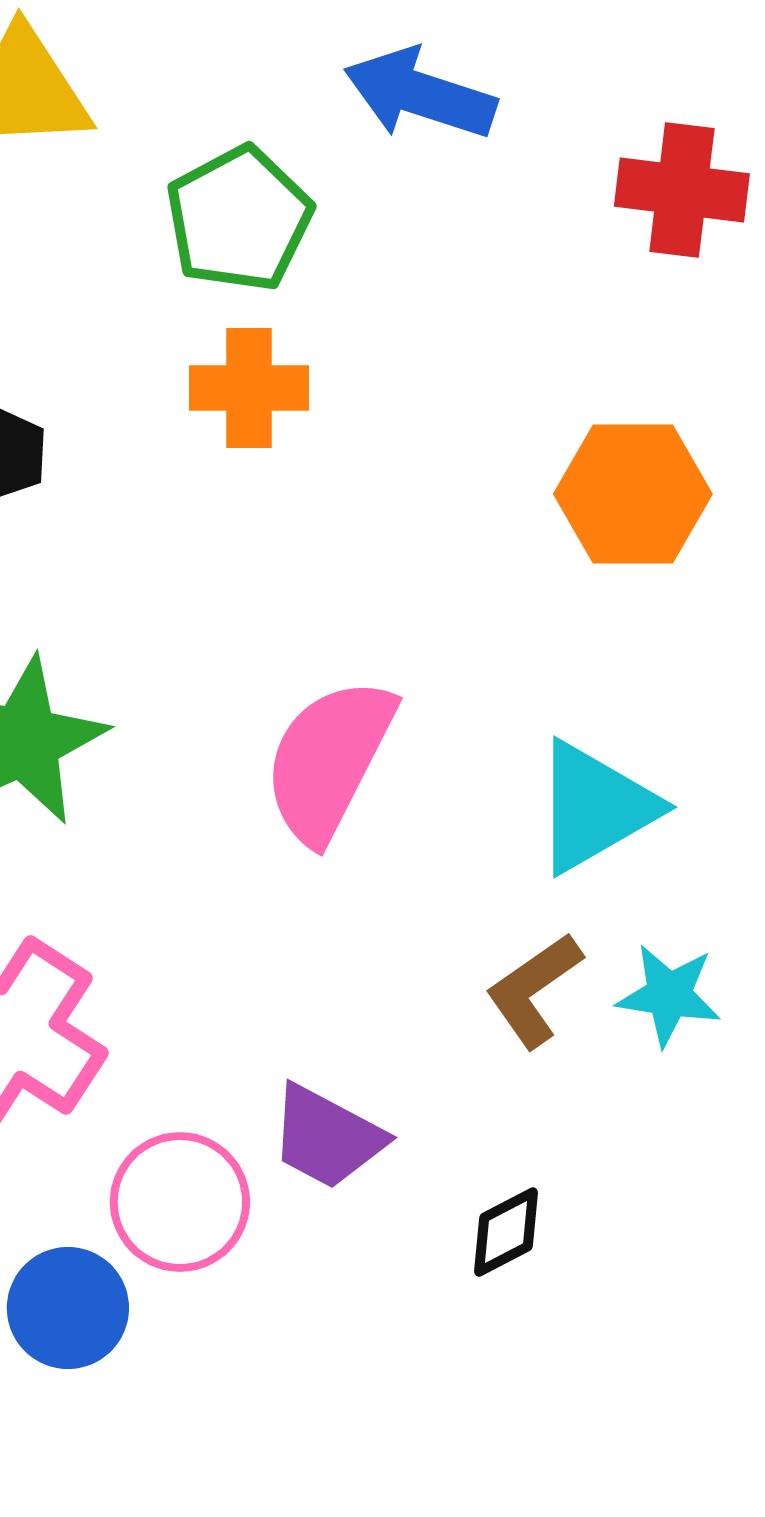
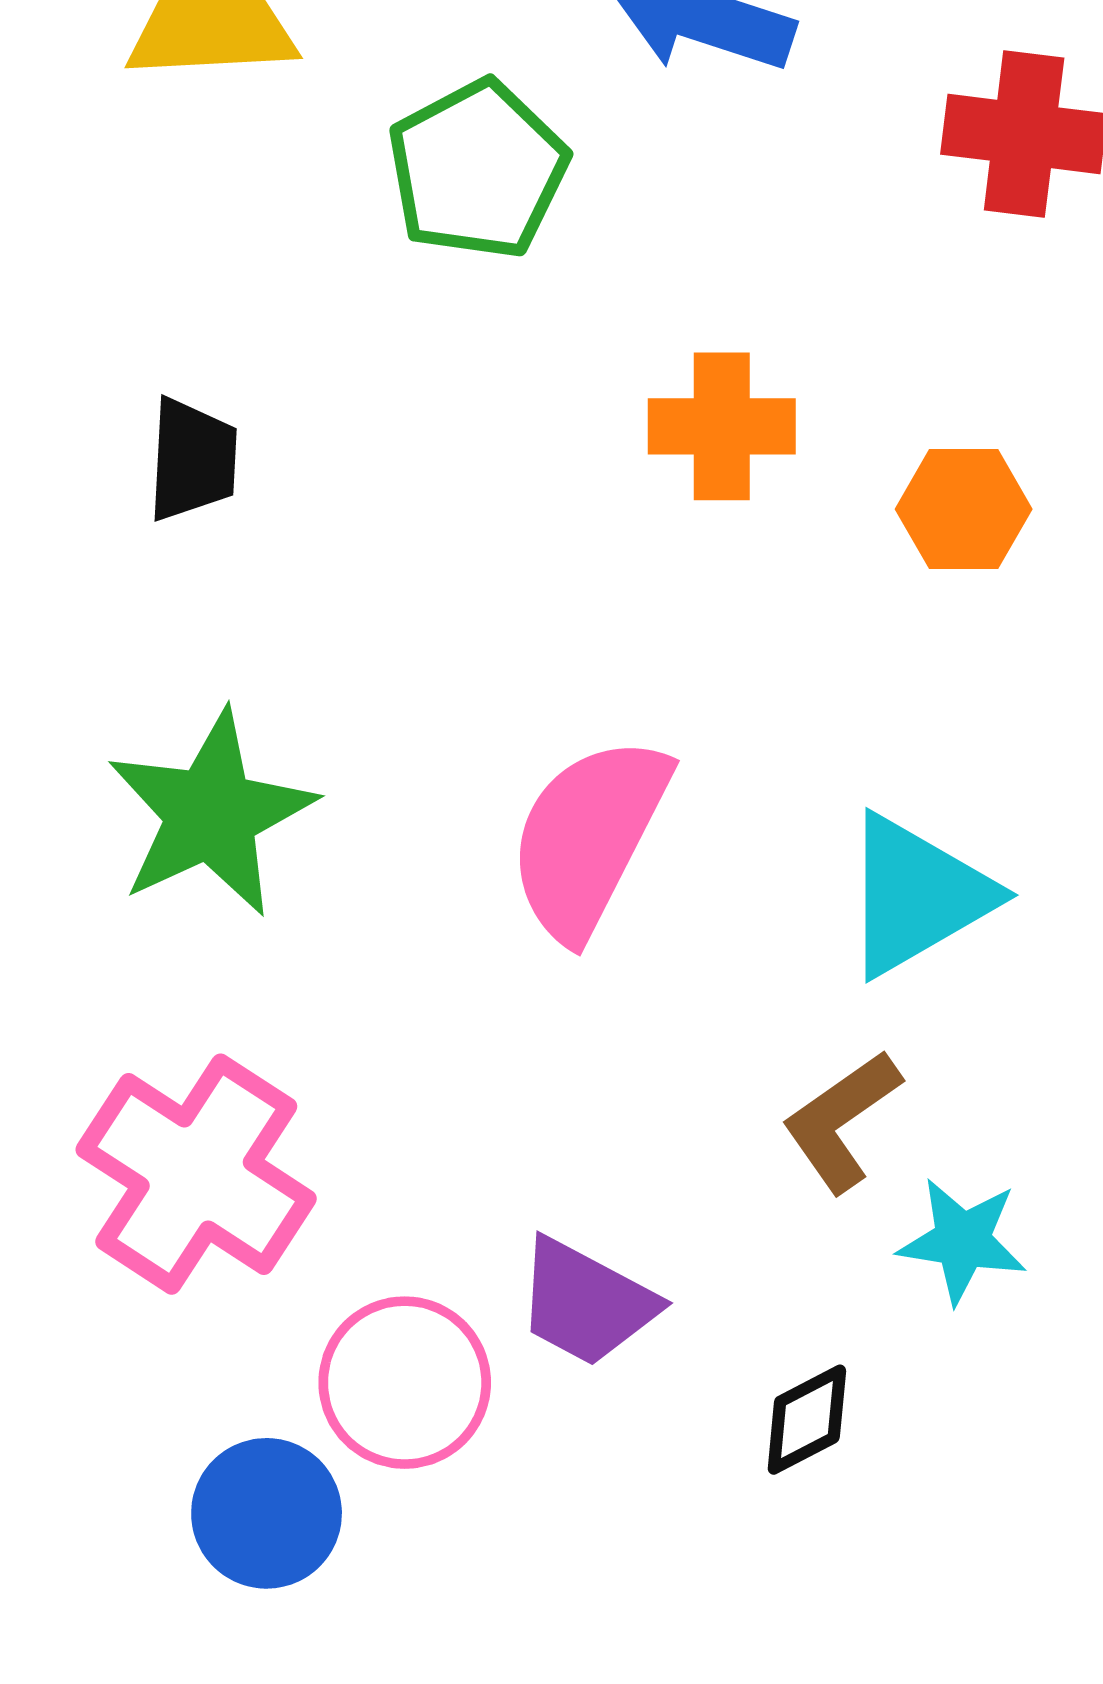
orange cross: (249, 388) -> (722, 426), moved
orange hexagon: (633, 494) -> (964, 509), size x0.7
cyan star: (669, 995) -> (962, 1241), moved

